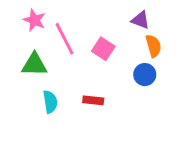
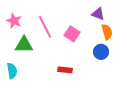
pink star: (34, 20) -> (14, 21), moved
cyan semicircle: (50, 102) -> (12, 71), moved

